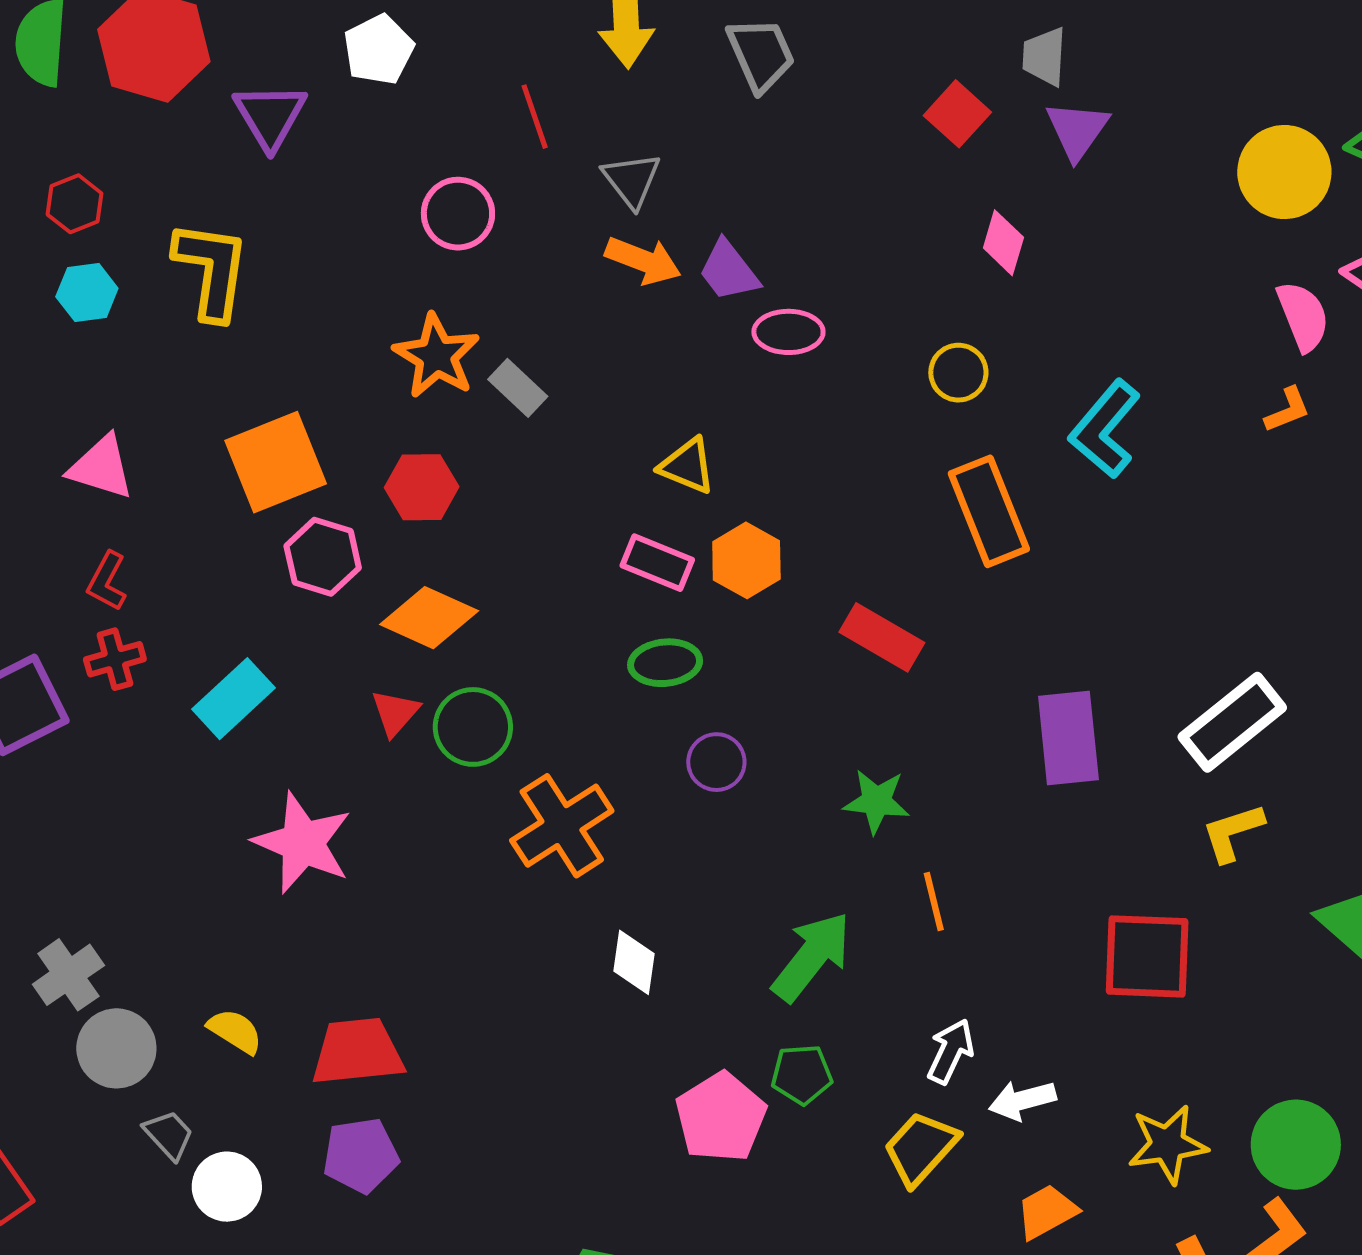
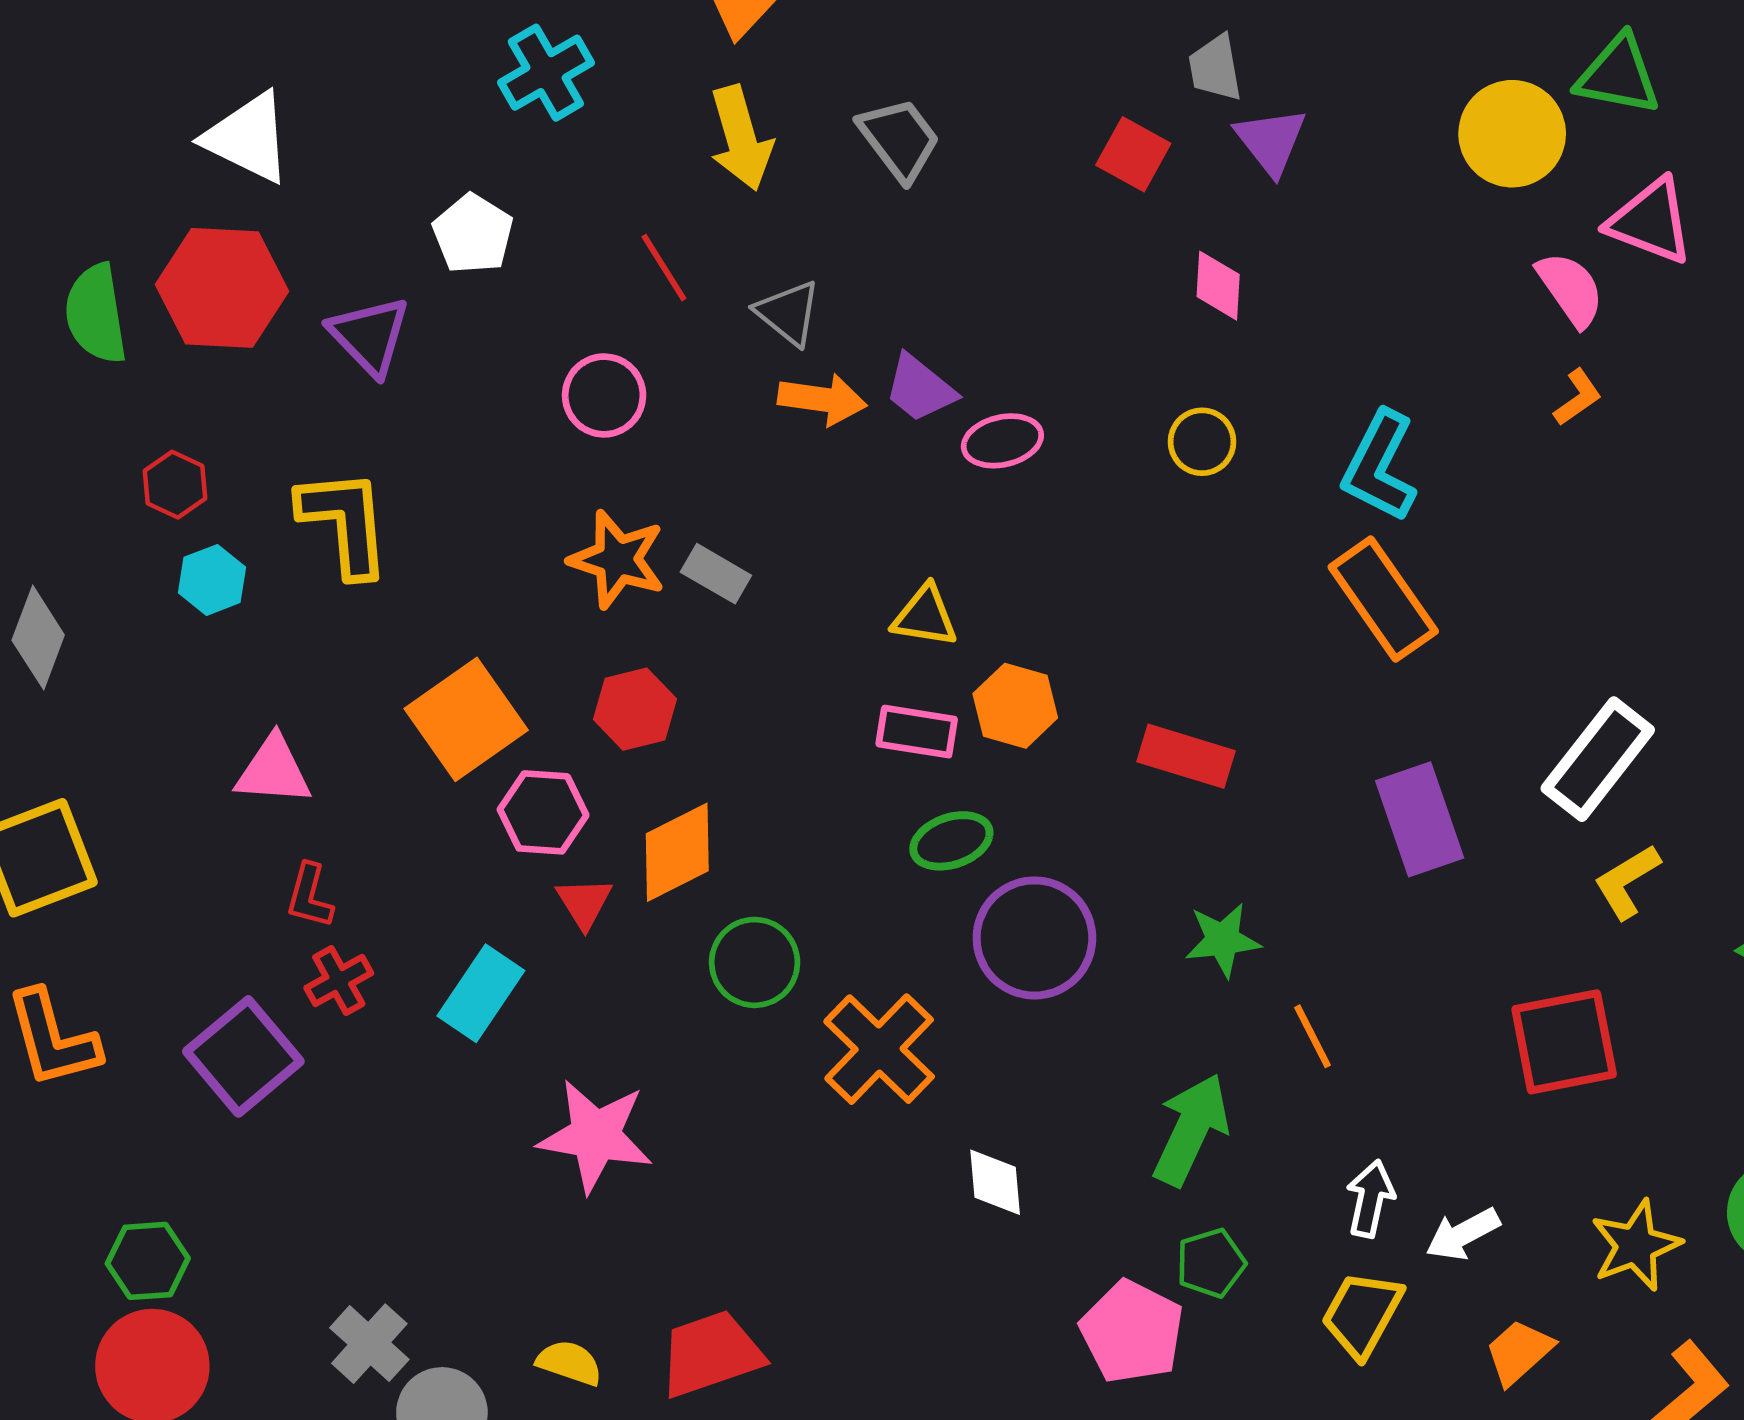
orange rectangle: (989, 511) -> (1383, 599), moved
orange diamond: (429, 618) -> (677, 852), turned -38
red triangle: (395, 713) -> (584, 903), moved
purple circle: (716, 762) -> (1034, 938), size x1.8

